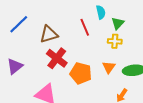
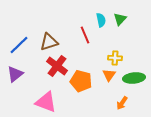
green triangle: (118, 23) -> (120, 19), moved
blue line: (19, 24) -> (19, 45), moved
yellow cross: (115, 41) -> (115, 58), moved

